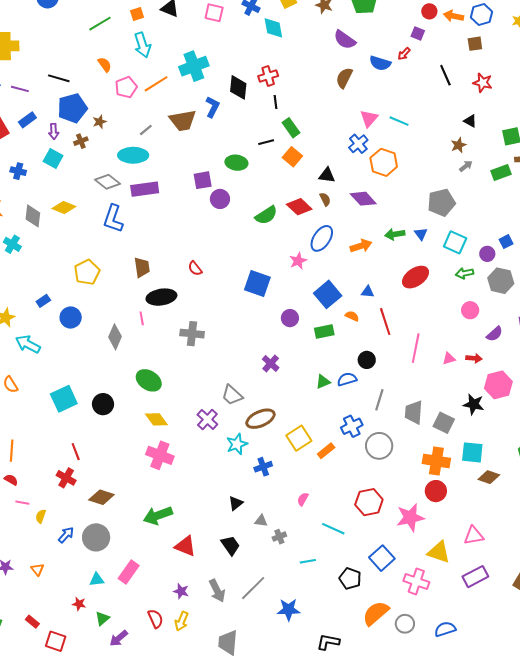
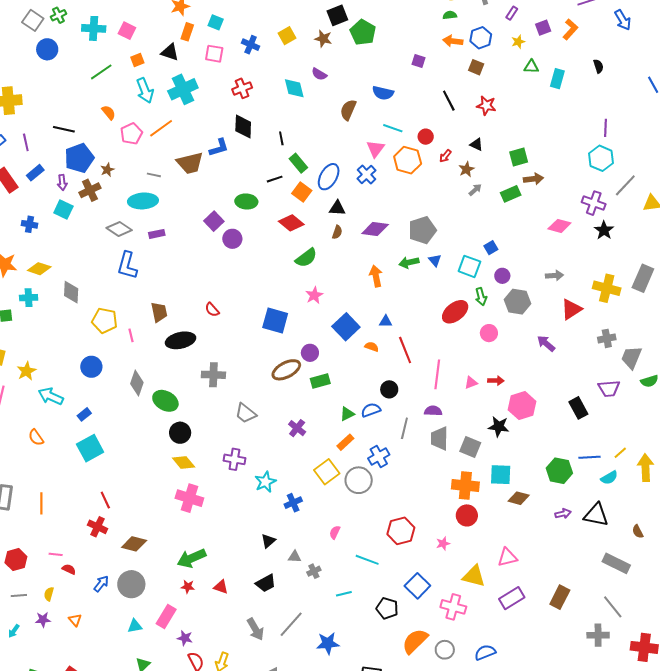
red circle: (429, 11) -> (426, 137), moved
cyan diamond: (273, 28) -> (294, 88), moved
purple semicircle: (345, 40) -> (319, 74), moved, size x0.7
brown square: (475, 44) -> (476, 67), turned 35
red arrow: (404, 54) -> (445, 156), moved
cyan cross: (194, 66) -> (183, 89), moved
red cross: (268, 76) -> (242, 88), moved
purple line: (20, 89) -> (26, 142), turned 66
blue L-shape: (213, 107) -> (219, 148), turned 50
cyan line: (399, 121) -> (393, 128), moved
gray line: (146, 130) -> (154, 175), turned 56
brown cross: (81, 141) -> (90, 190), size x1.5
orange hexagon: (384, 162) -> (408, 160), moved
purple square: (203, 180) -> (214, 221), turned -30
purple rectangle: (145, 189) -> (157, 234), size x0.6
brown semicircle: (325, 199) -> (337, 232), turned 48
purple diamond: (363, 199) -> (375, 229), turned -36
gray pentagon: (441, 202) -> (422, 230), moved
yellow diamond: (64, 207) -> (39, 269), moved
red diamond: (299, 207) -> (291, 223), moved
green semicircle: (266, 215) -> (306, 258), moved
gray diamond: (33, 216) -> (71, 292), moved
blue ellipse: (322, 238) -> (329, 177), moved
blue square: (506, 242) -> (491, 248), moved
cyan cross: (12, 244) -> (29, 298), turned -30
orange arrow: (361, 246) -> (376, 276), turned -80
yellow pentagon: (87, 272) -> (105, 321), turned -30
green arrow: (465, 273) -> (481, 297), turned -90
red ellipse: (416, 277) -> (455, 312), moved
blue rectangle: (43, 301) -> (84, 414), moved
pink line: (142, 318) -> (131, 335), moved
green rectangle: (324, 332) -> (320, 381), moved
purple semicircle: (495, 334) -> (433, 411), moved, turned -132
purple cross: (271, 363) -> (297, 428), moved
green ellipse: (149, 380) -> (165, 401), moved
gray trapezoid: (232, 395) -> (246, 413), moved
black circle: (103, 404) -> (180, 433), moved
brown ellipse: (260, 419) -> (286, 370), moved
purple cross: (207, 420) -> (234, 459), turned -30
gray circle: (379, 446) -> (359, 480), moved
orange rectangle: (326, 451) -> (345, 442), moved
red semicircle: (11, 480) -> (69, 569), moved
yellow semicircle: (41, 516) -> (49, 594), moved
pink star: (410, 517) -> (443, 544), size x0.5
black trapezoid: (230, 545) -> (266, 583), turned 100
red triangle: (185, 546) -> (221, 587), size x0.7
purple star: (181, 591) -> (185, 638), moved
red star: (79, 604) -> (188, 587), moved

